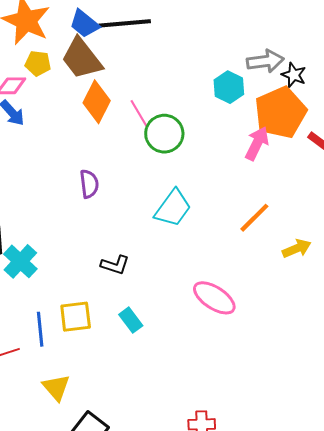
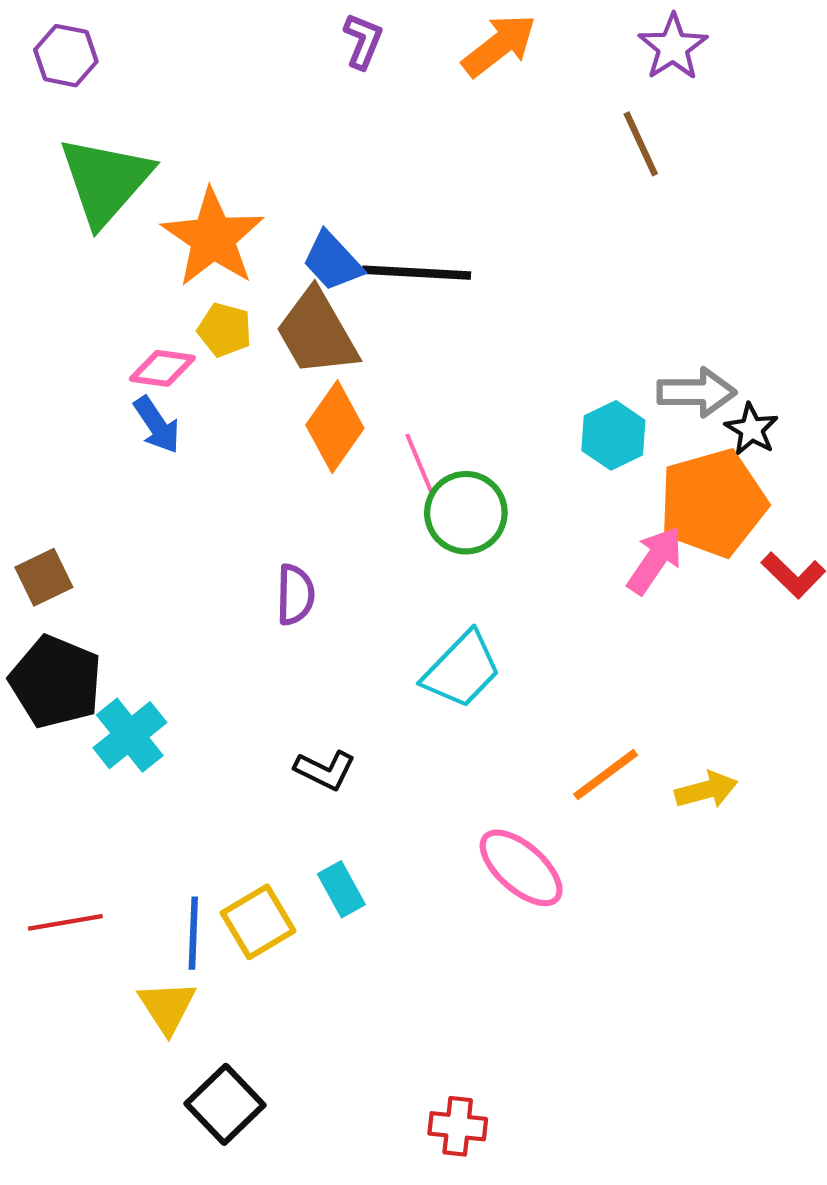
orange line: (254, 218) -> (606, 775), moved
yellow square: (76, 317) -> (258, 922), moved, turned -32
blue line: (40, 329) -> (193, 933), moved

